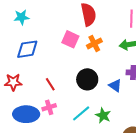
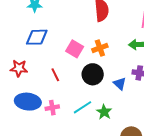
pink square: (70, 39) -> (75, 49), moved
orange cross: (94, 43) -> (100, 48), moved
pink cross: (49, 107) -> (52, 108), moved

